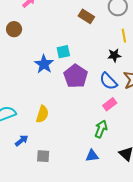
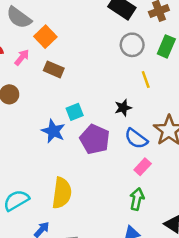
brown rectangle: (86, 16) -> (54, 69), moved
black star: (114, 55) -> (123, 108), moved
yellow semicircle: (42, 114) -> (62, 193), size x1.4

